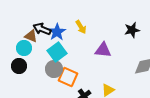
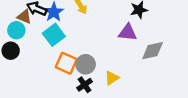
purple triangle: (103, 50) -> (128, 33), moved
gray circle: (54, 69) -> (86, 64), moved

